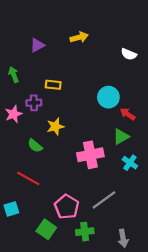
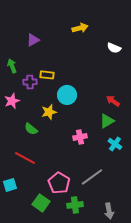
yellow arrow: (79, 37) -> (80, 28), moved
cyan circle: (108, 97) -> (67, 95), moved
purple cross: (34, 103) -> (30, 82), moved
pink cross: (90, 155) -> (80, 137), size x0.6

